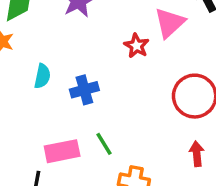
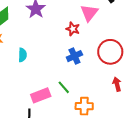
blue cross: (84, 90) -> (74, 56), moved

